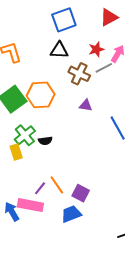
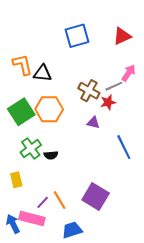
red star: (96, 49) -> (108, 102), moved
black triangle: (59, 50) -> (43, 73), moved
yellow rectangle: (16, 152) -> (16, 180), moved
purple square: (81, 193) -> (96, 197), moved, size x1.5

